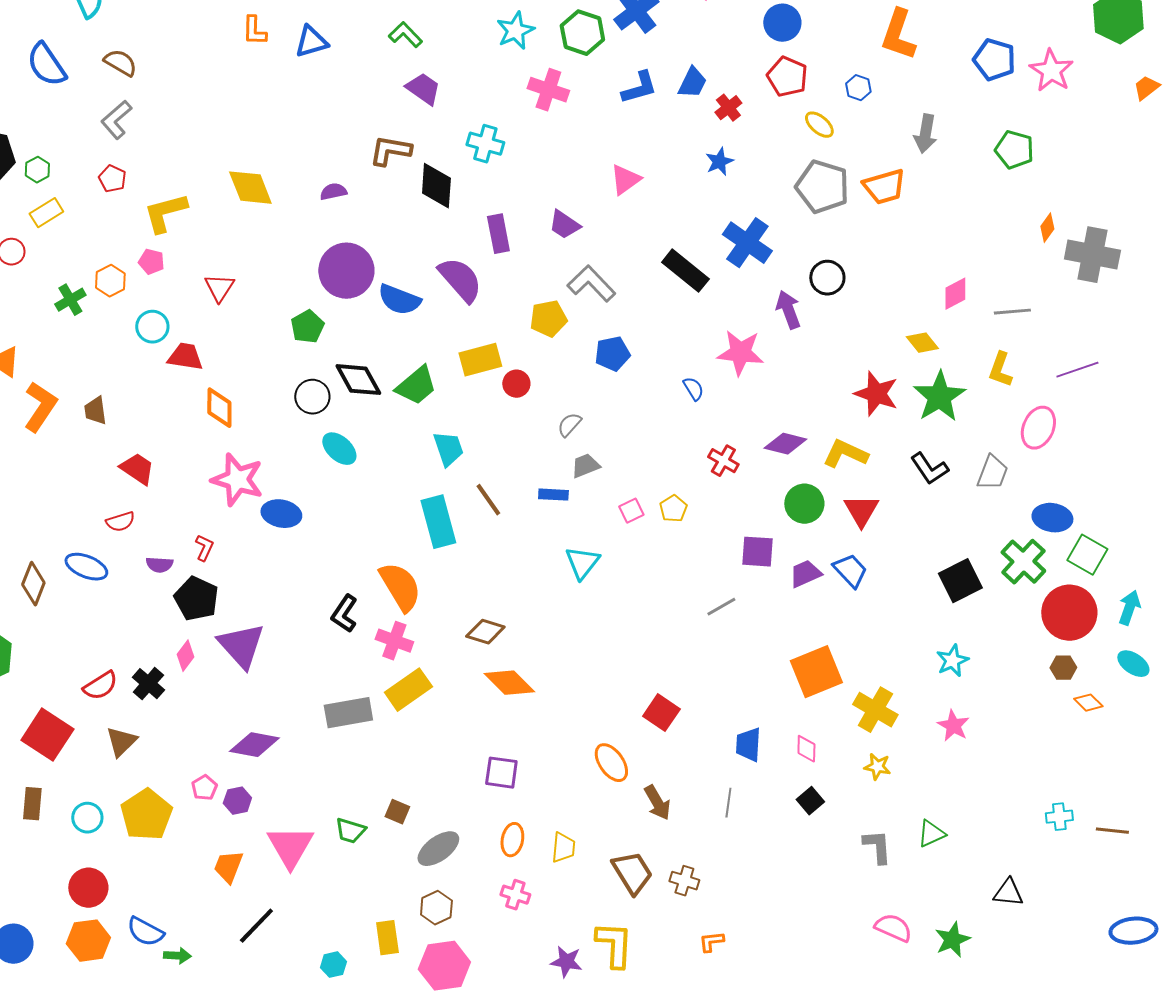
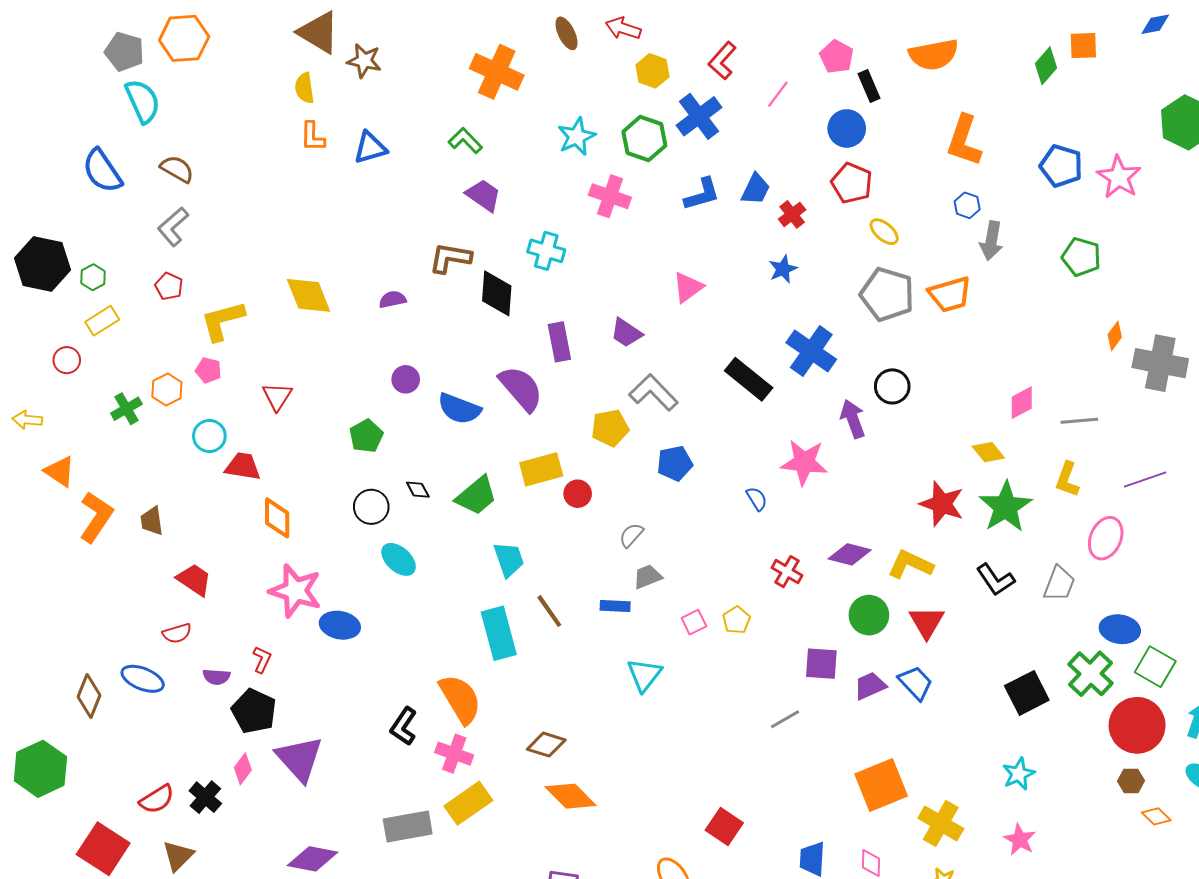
blue hexagon: (858, 88) -> (967, 205), moved
purple circle: (346, 271) -> (406, 379), size x0.5
black diamond: (358, 380) -> (418, 490), size x0.5

